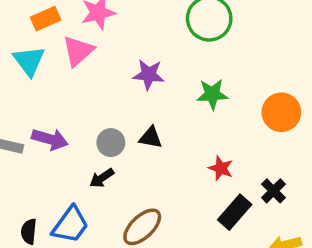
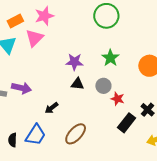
purple star: (149, 75) -> (74, 62), moved
green star: (212, 94) -> (110, 58), turned -30
gray circle: (111, 143) -> (103, 86), moved

